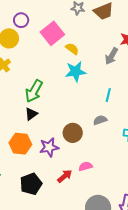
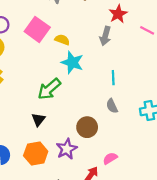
cyan star: (76, 72) -> (72, 62), turned -30
green arrow: (34, 91) -> (49, 89), moved, turned 35
gray semicircle: (100, 120) -> (112, 106), turned -80

